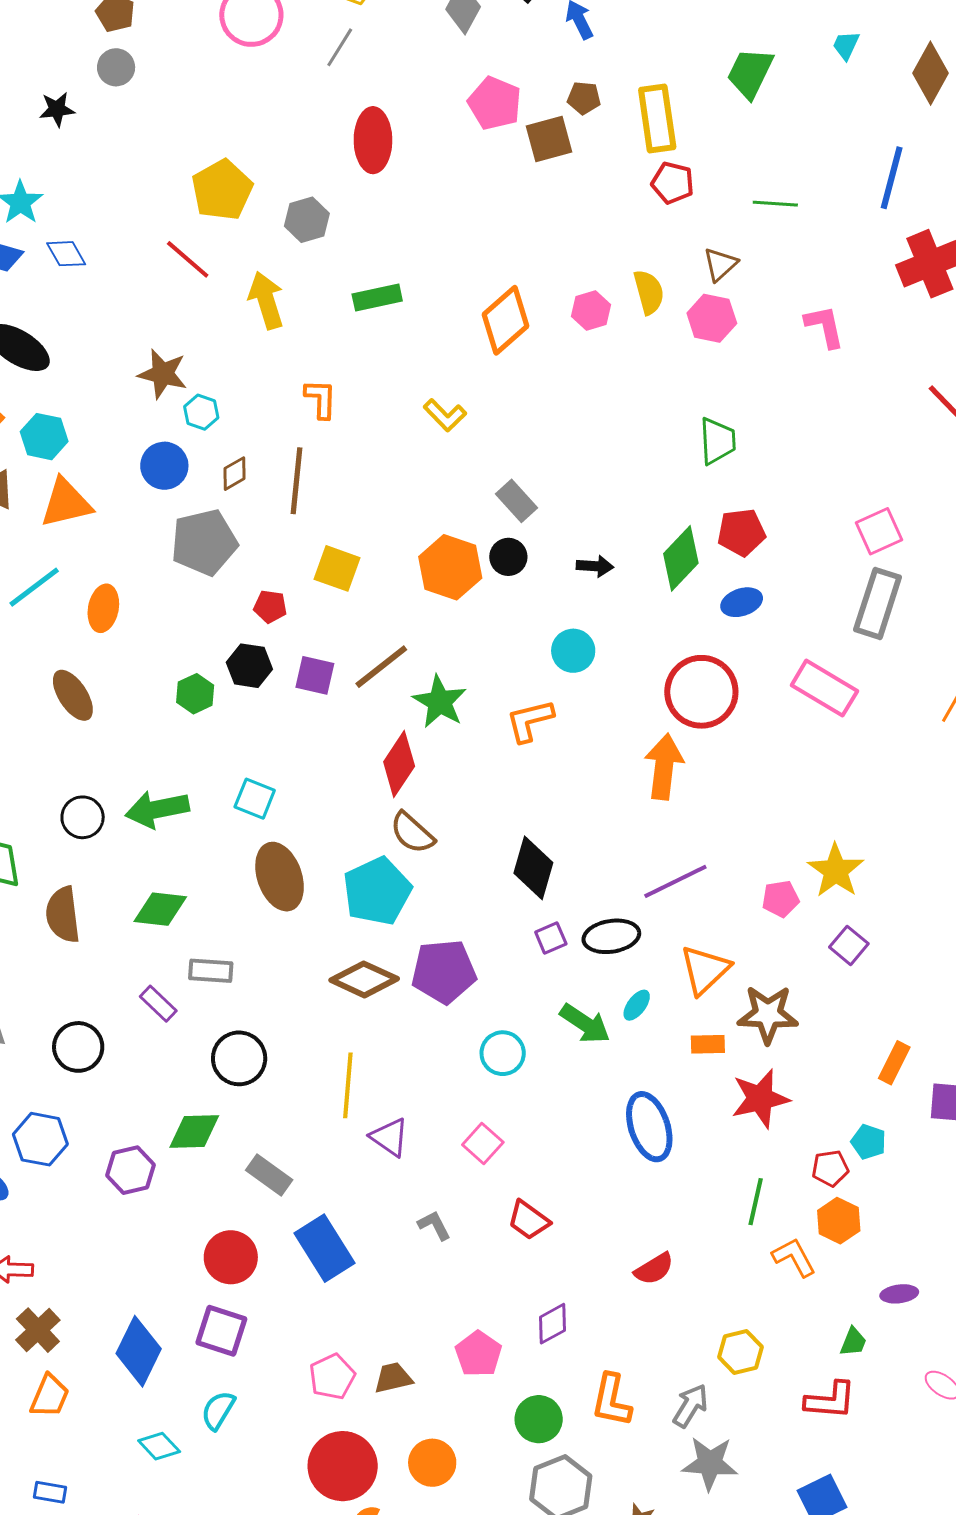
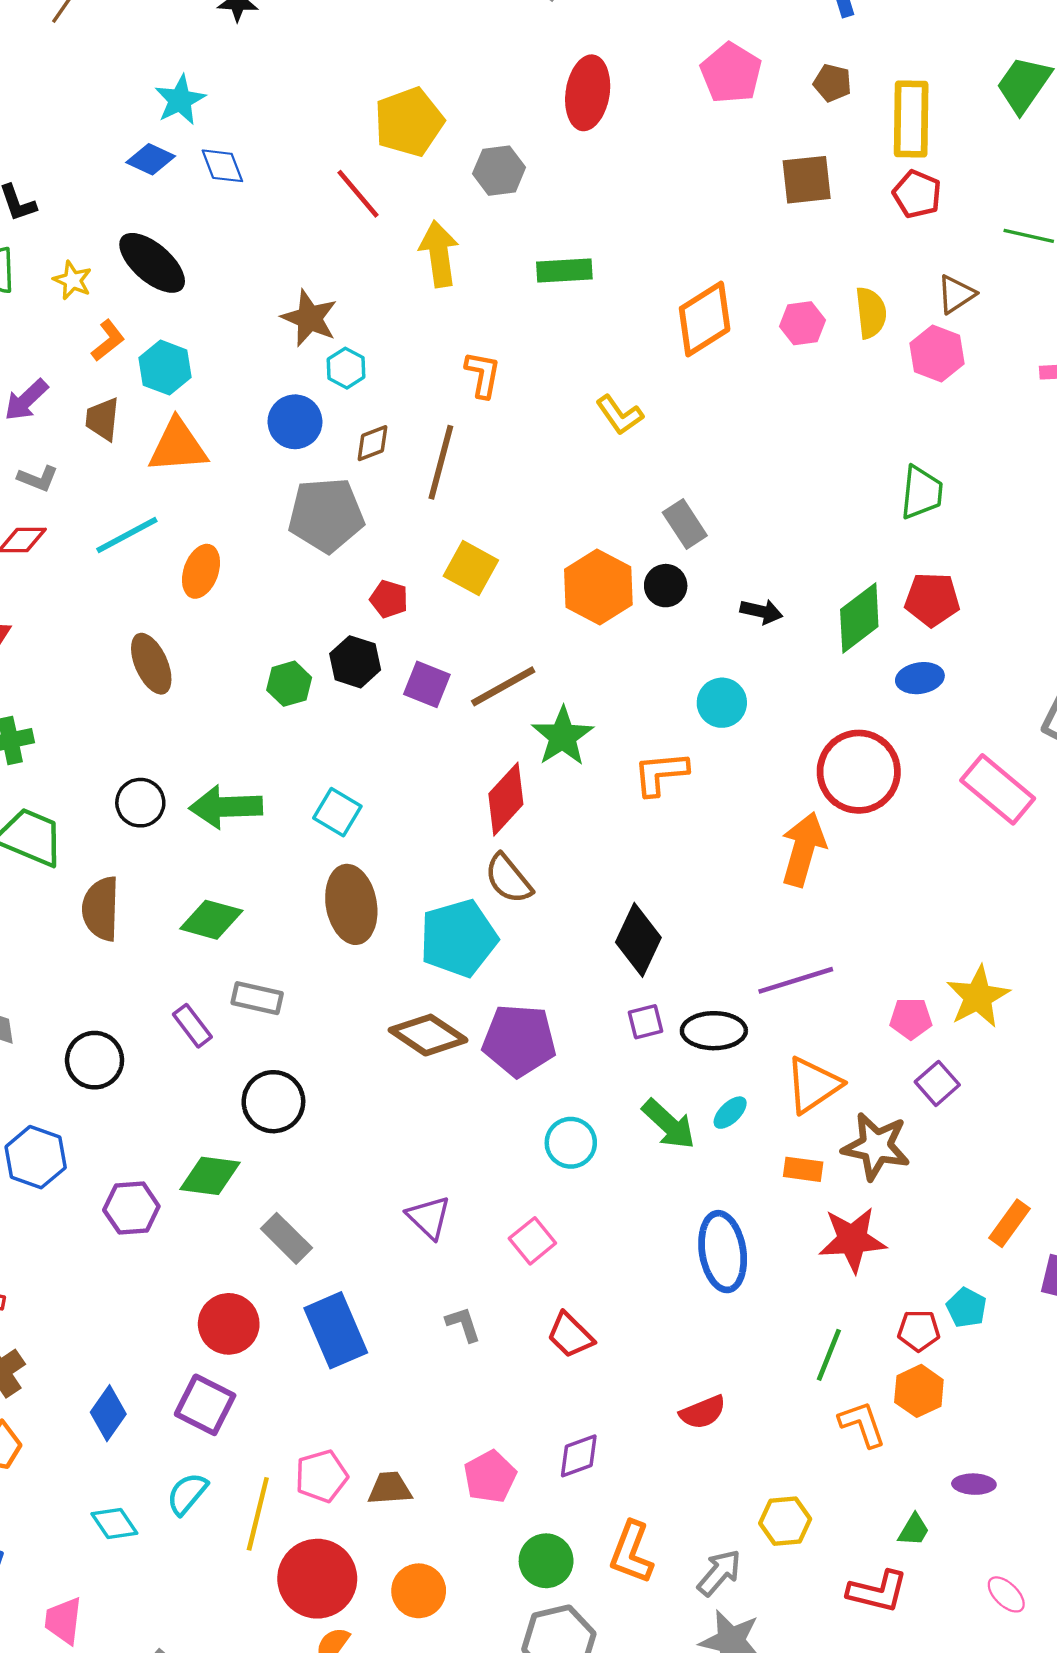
brown square: (549, 139) -> (807, 180), moved
purple square: (849, 945) -> (937, 1083), moved
yellow line: (348, 1085) -> (258, 1514), moved
blue diamond: (139, 1351) -> (108, 1413), size x0.7

